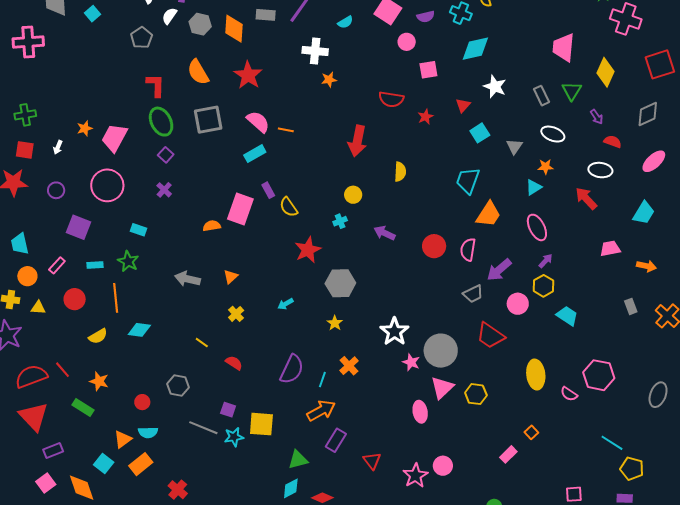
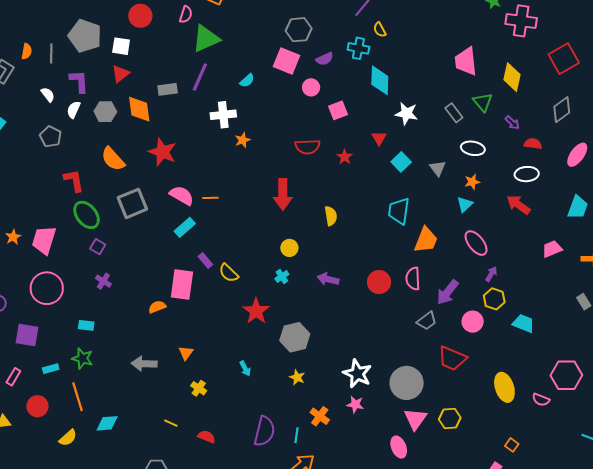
cyan diamond: (475, 49) -> (380, 80), turned -64
cyan arrow: (286, 304) -> (245, 369), turned -77
pink star: (411, 362) -> (355, 404), moved

